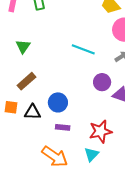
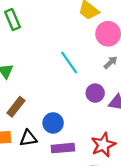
cyan line: (83, 49) -> (69, 62), turned 45
purple rectangle: (63, 127) -> (63, 148), size x1.5

